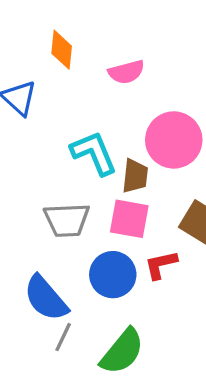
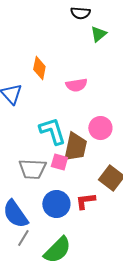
pink circle: (174, 140) -> (100, 128), size x0.7
brown trapezoid: (135, 176) -> (75, 147), size x1.4
pink square: (129, 219) -> (59, 162), moved, size x0.7

